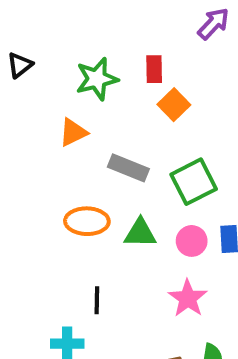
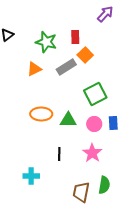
green star: (97, 79) -> (46, 42), turned 30
gray rectangle: (128, 168) -> (66, 67), moved, turned -54
black line: (97, 300) -> (59, 154), moved

